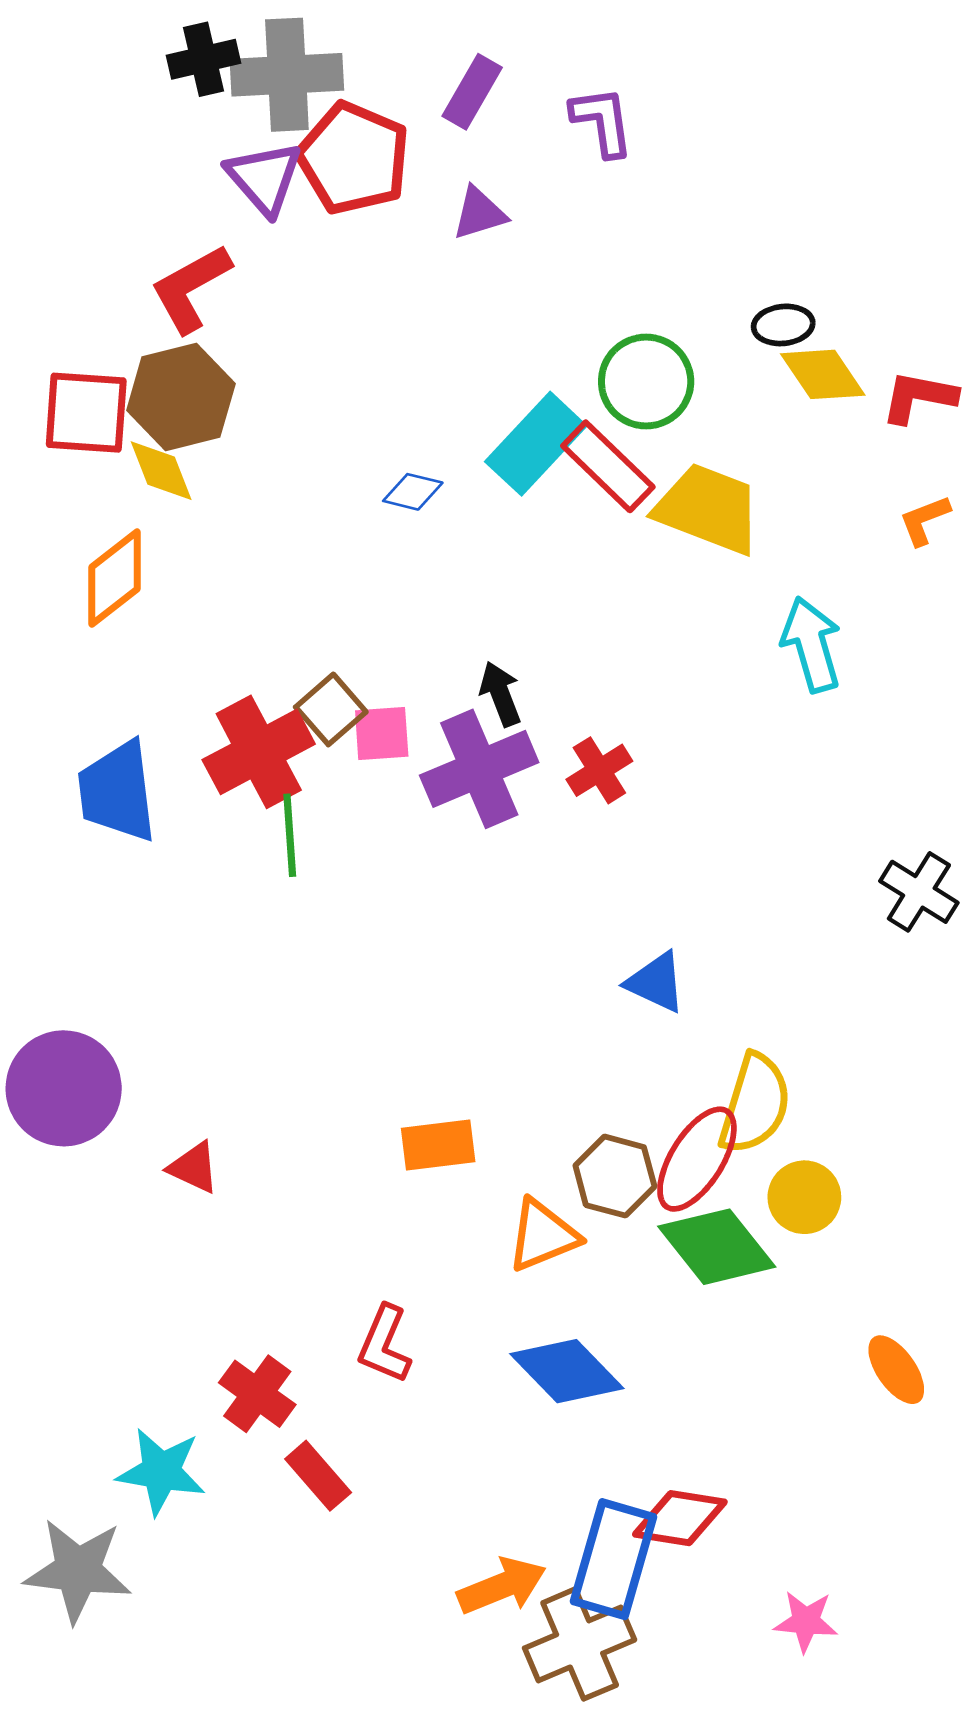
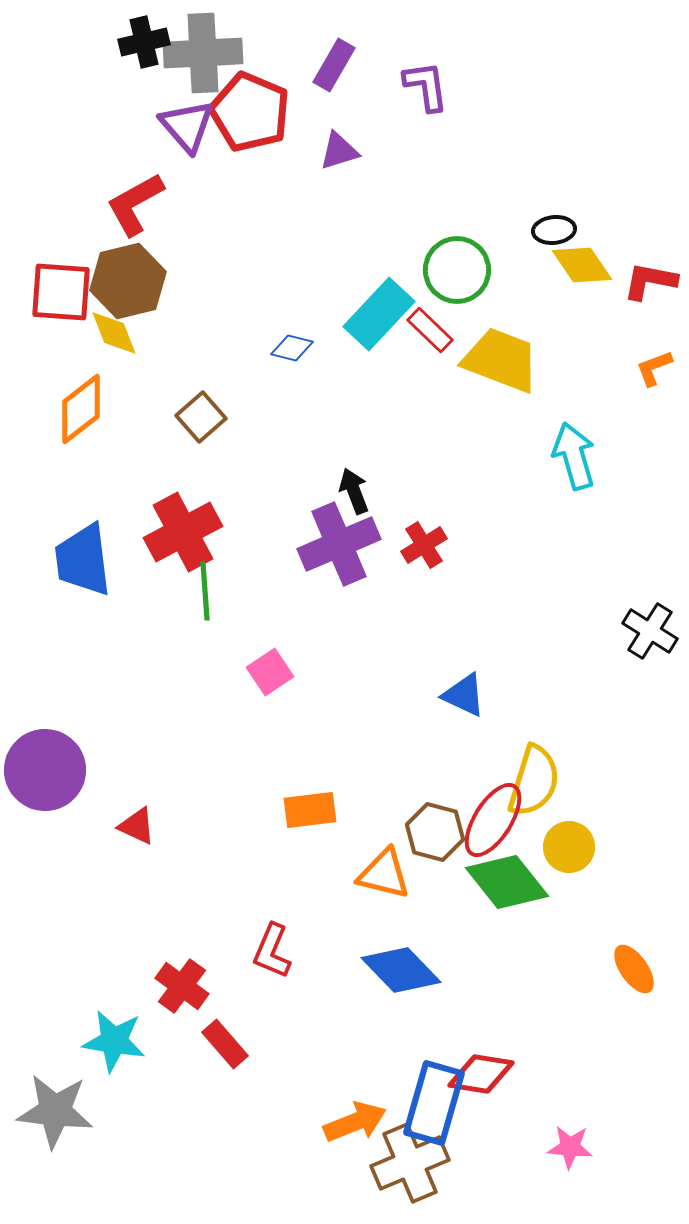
red rectangle: (608, 466) -> (430, 330), size x0.7
brown square: (331, 709) -> (201, 417), moved
pink square: (382, 734) -> (270, 672), moved, turned -30
orange triangle: (543, 1235) -> (384, 874), turned 36

